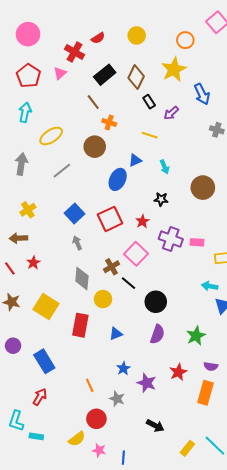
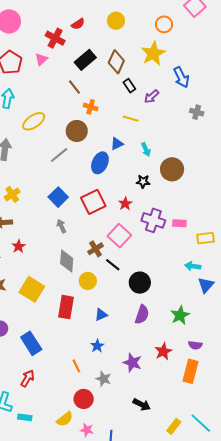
gray line: (62, 171) -> (59, 155), moved
brown circle: (203, 188) -> (172, 169), moved
blue star: (123, 368) -> (97, 346), moved

